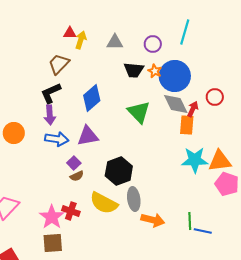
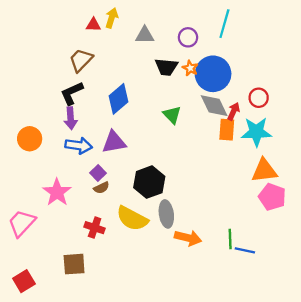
yellow arrow: (81, 40) -> (112, 18), moved
green triangle: (139, 112) -> (172, 115), size x0.7
cyan star: (195, 160) -> (256, 132), moved
pink star: (52, 217) -> (57, 192), moved

